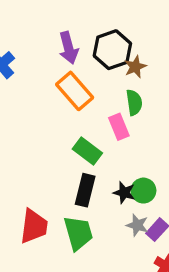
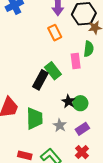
orange rectangle: (75, 91) -> (55, 33), size x0.7
black rectangle: (85, 190) -> (40, 80), moved
gray star: (137, 225) -> (60, 125), moved

